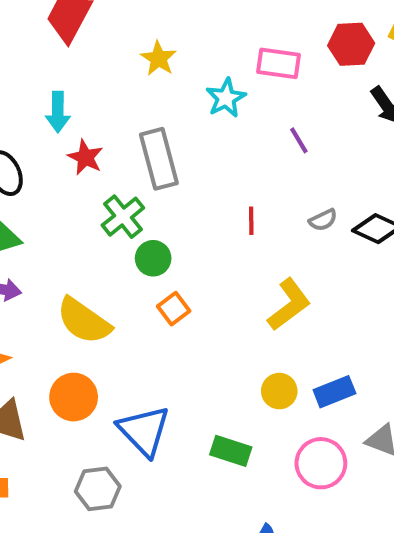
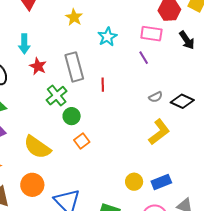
pink rectangle: (279, 63) -> (151, 34), moved
red line: (251, 221) -> (103, 85), moved
yellow L-shape: (289, 305) -> (159, 132), moved

